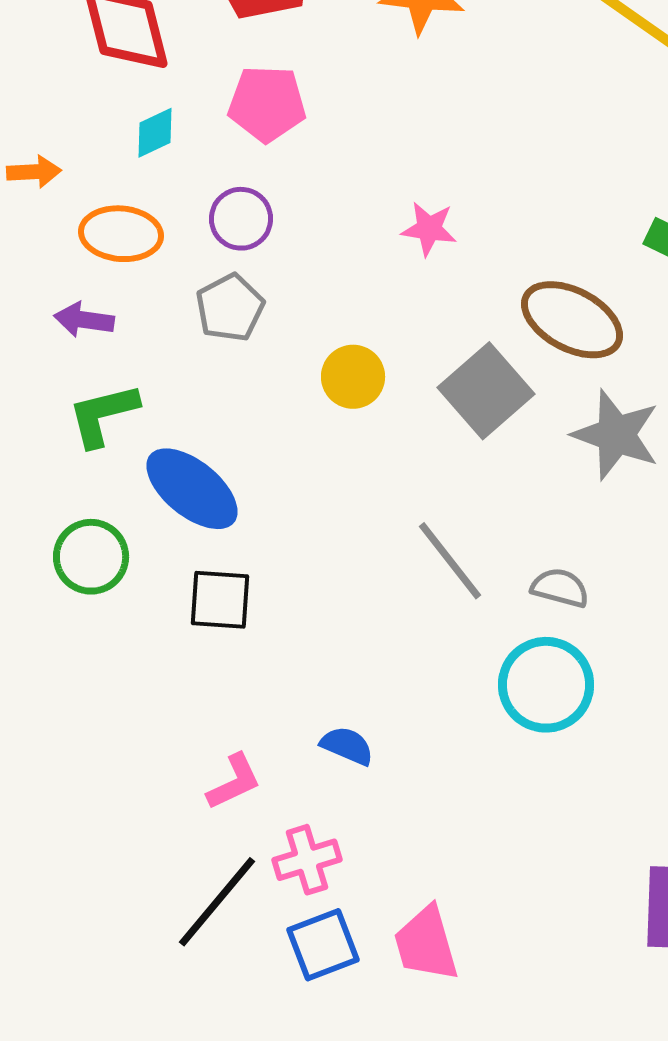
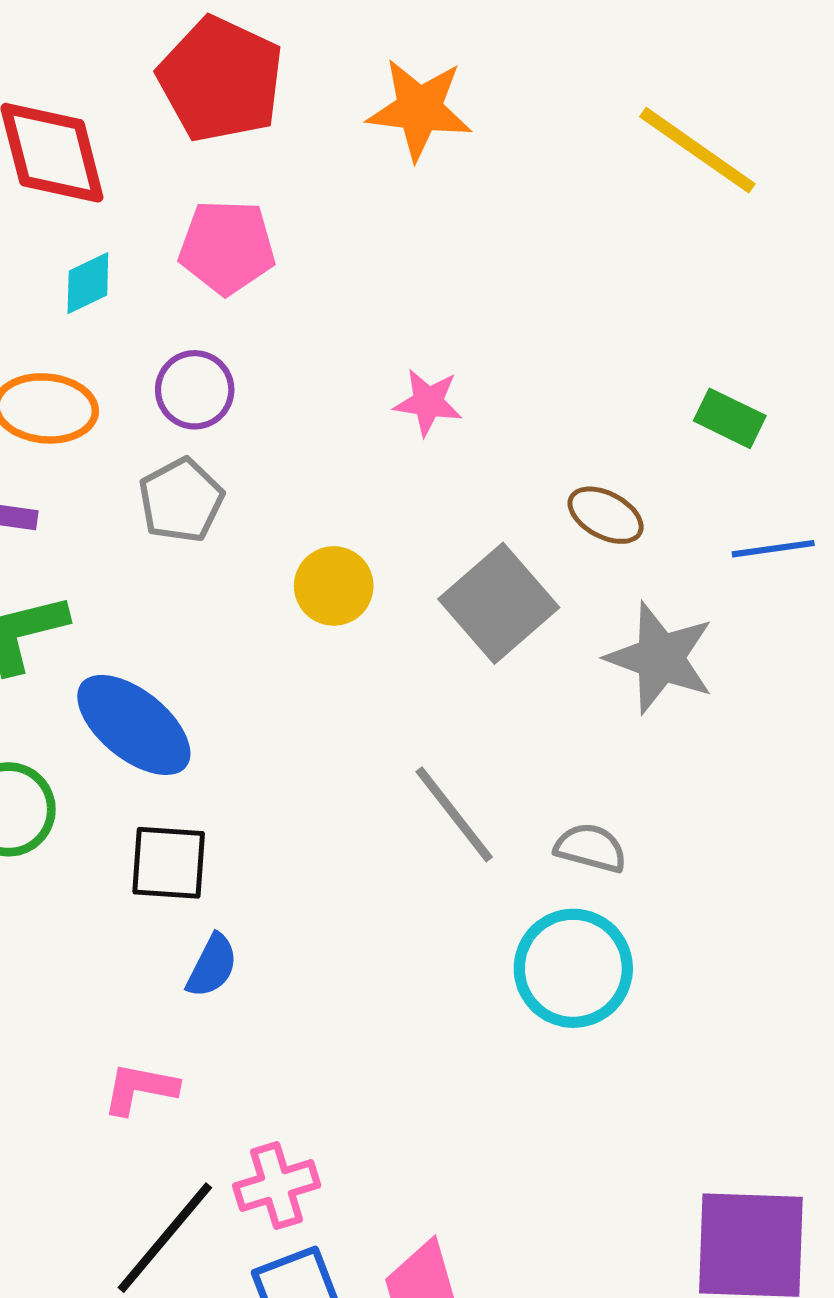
brown ellipse: (572, 320) -> (606, 515), size x0.6
blue semicircle: (347, 746) -> (212, 966), moved, turned 94
pink L-shape: (234, 782) -> (140, 1089), moved, turned -144

